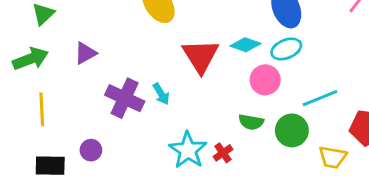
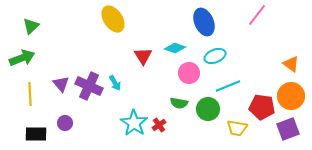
cyan ellipse: (286, 49) -> (215, 56), moved
purple triangle: (85, 53) -> (61, 84), moved, turned -42
red triangle: (201, 56) -> (143, 56), size x0.7

